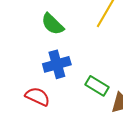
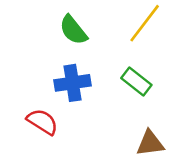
green rectangle: (97, 86) -> (136, 81), moved

